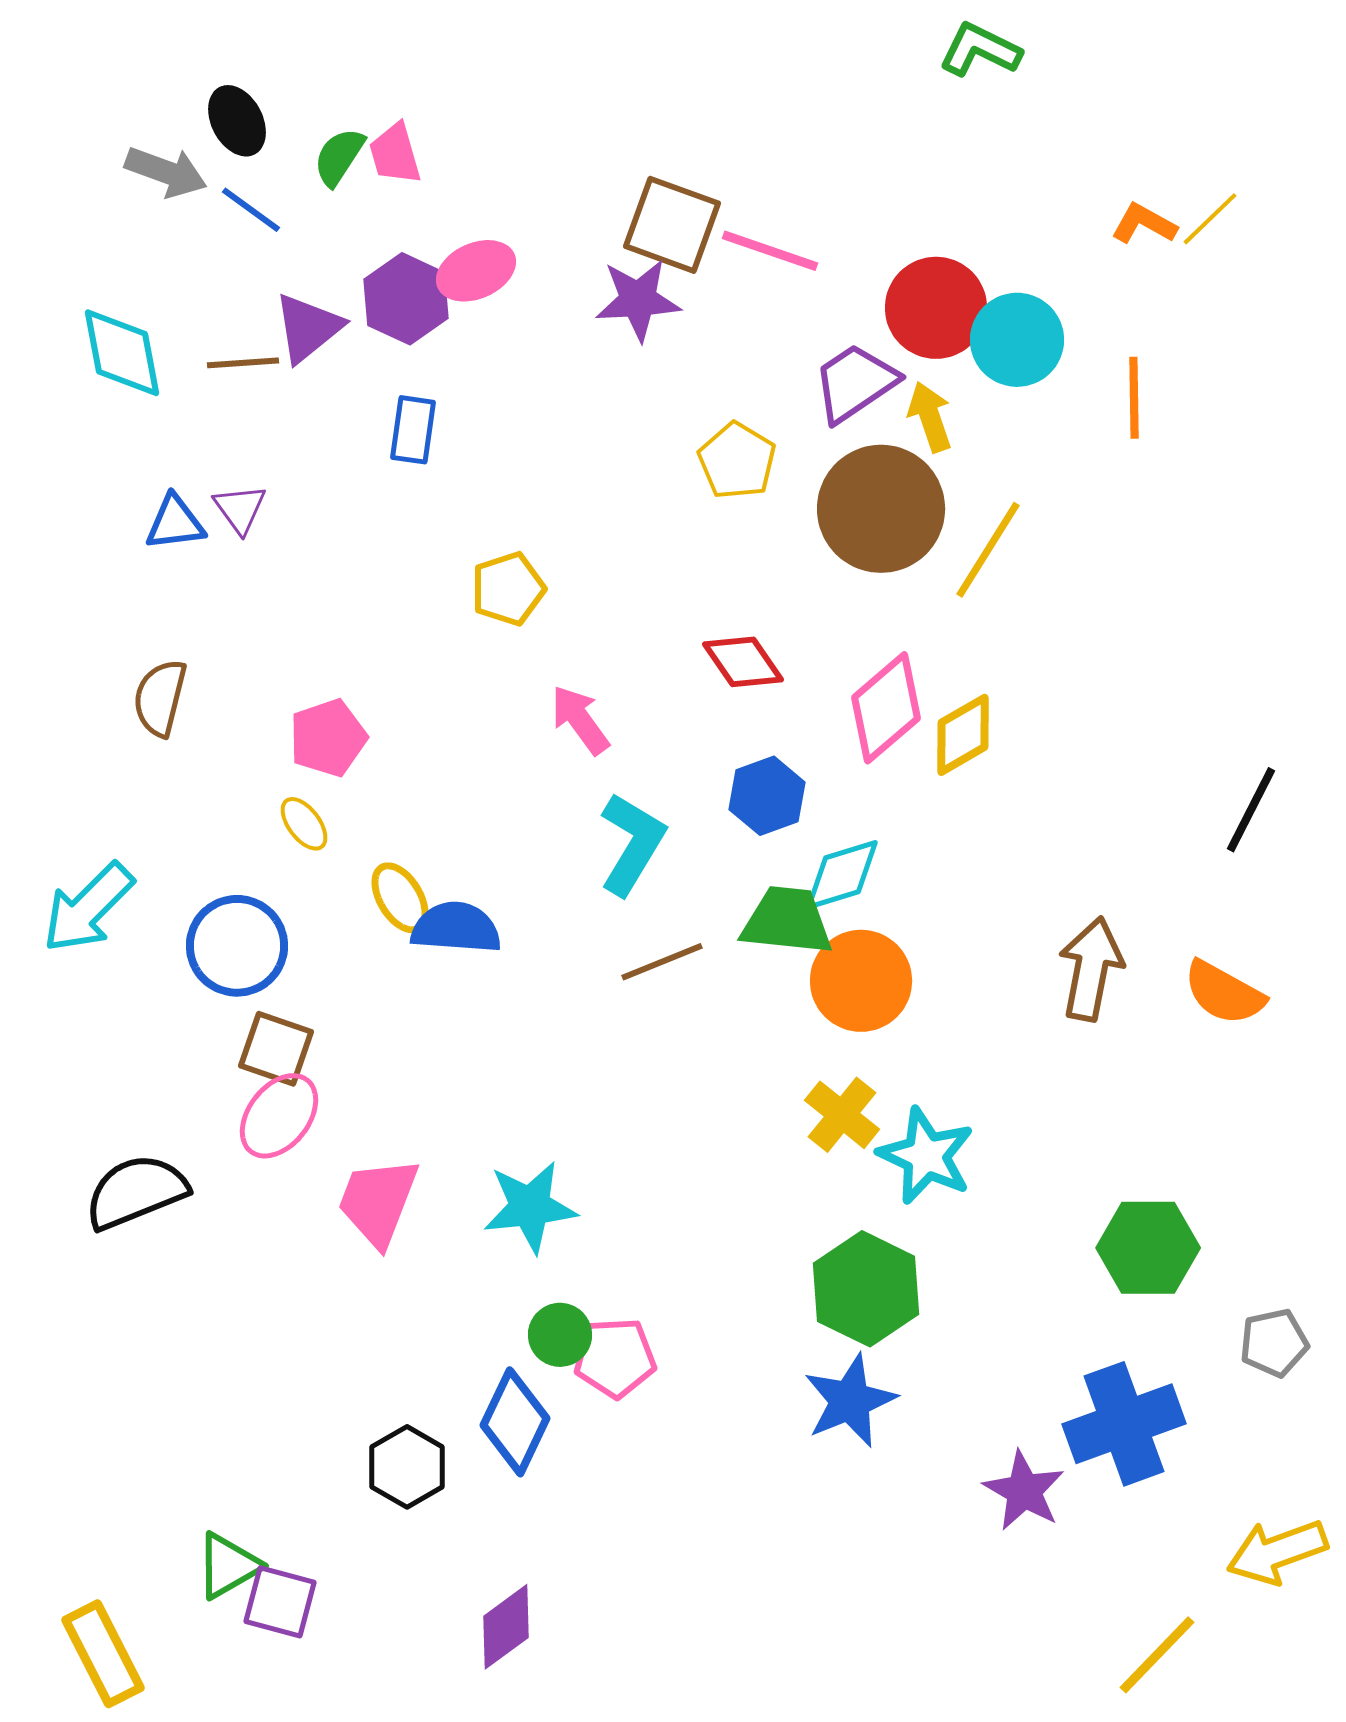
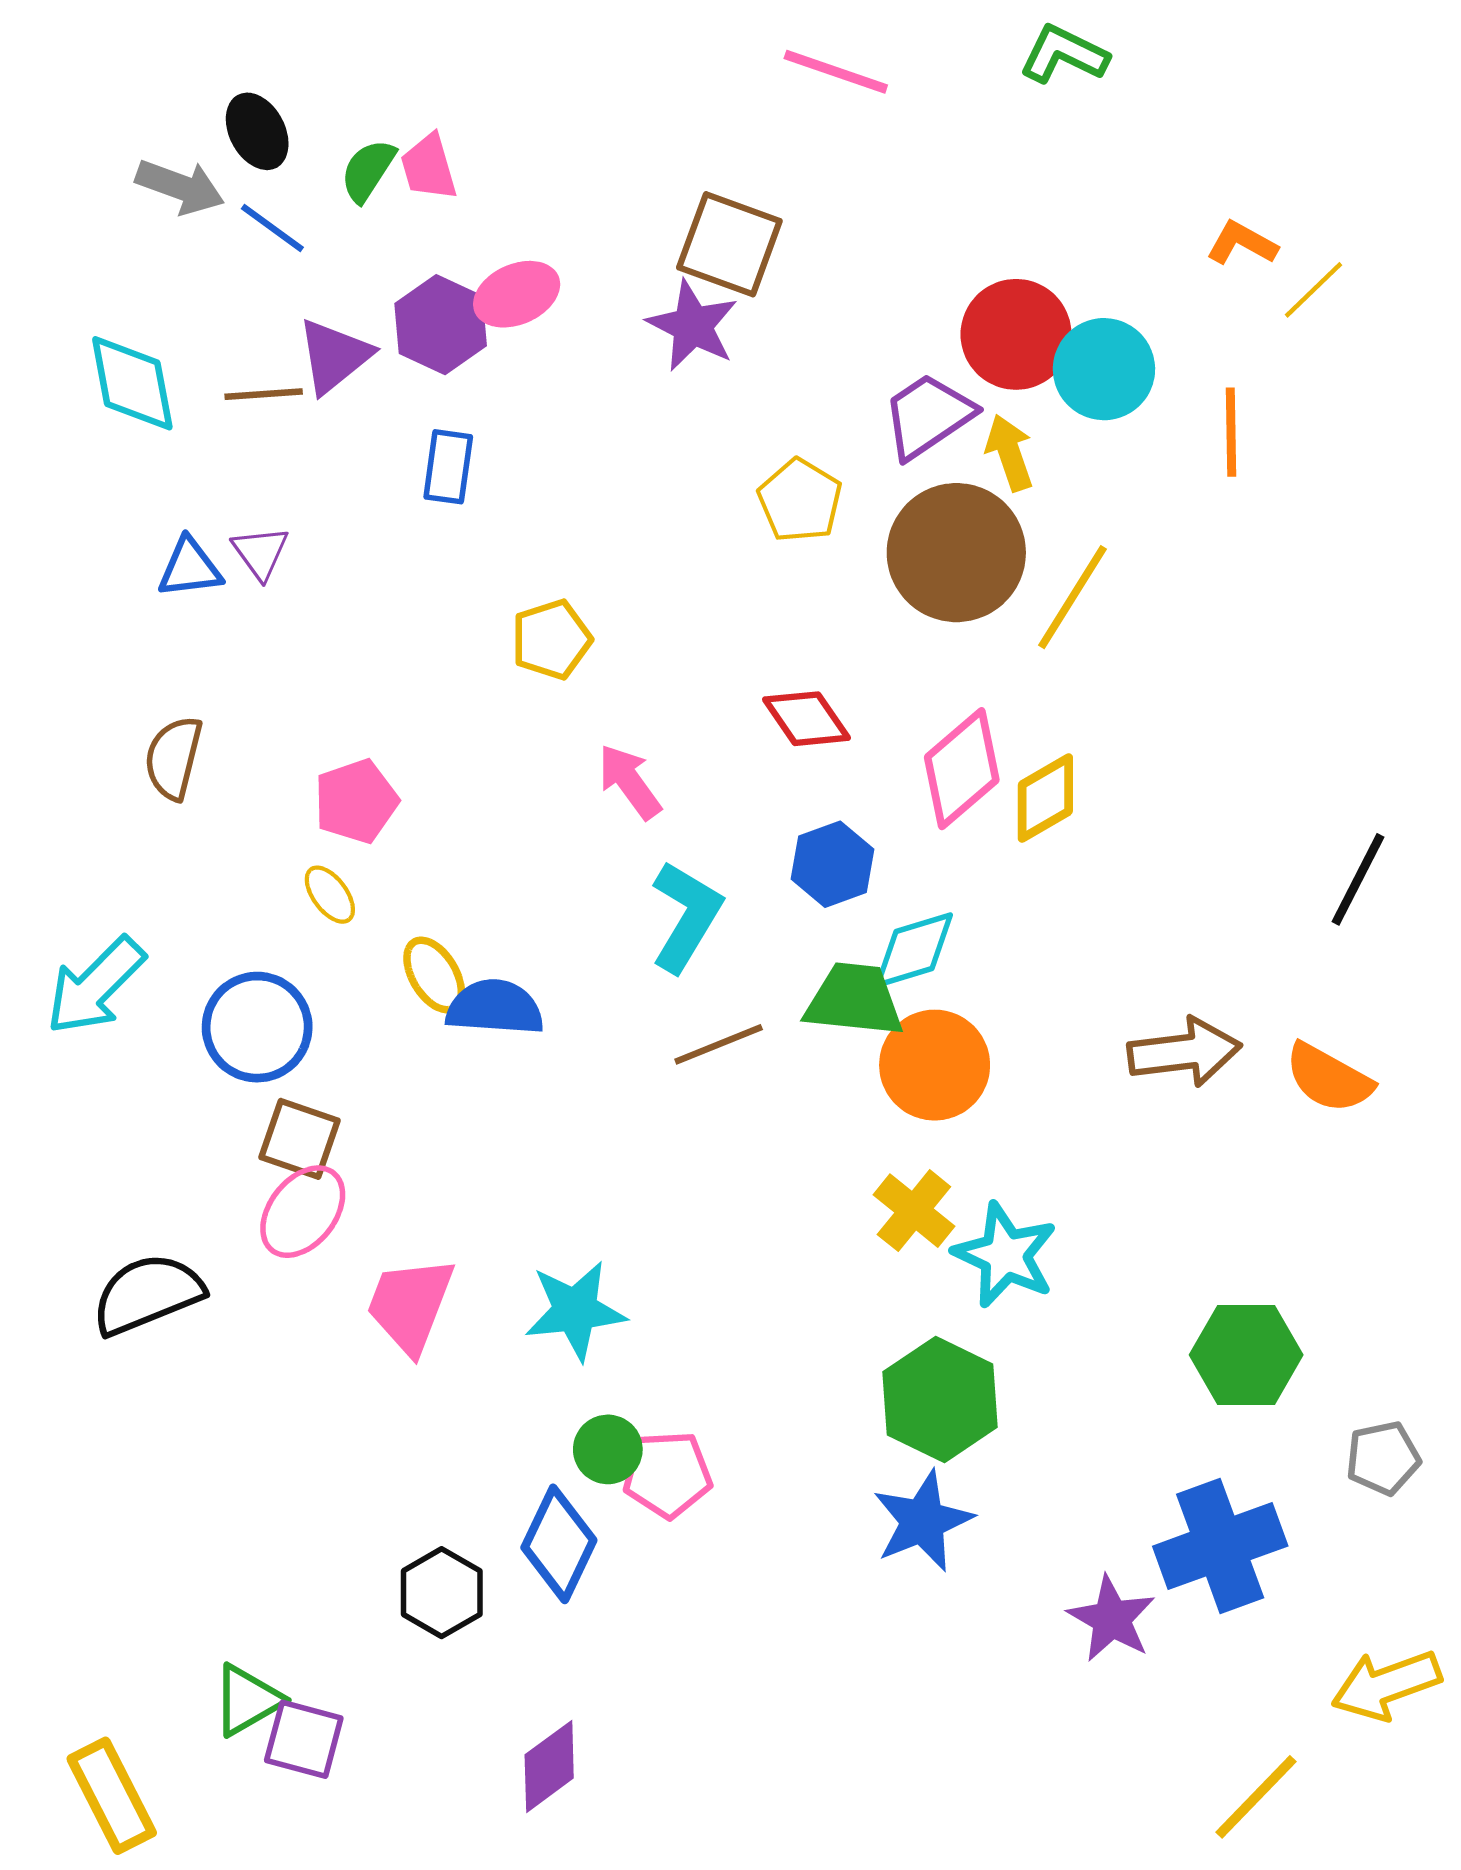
yellow line: (1210, 219) -> (1314, 290), moved
pink line: (770, 251) -> (836, 72), moved
purple star: (638, 300) -> (693, 326), turned 30
brown arrow: (1091, 969) -> (1184, 1052), turned 72

